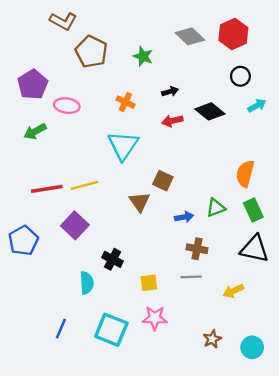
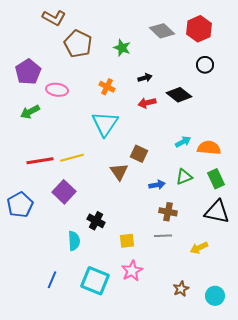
cyan arrow: (257, 106) -> (183, 142), moved
orange semicircle: (245, 174) -> (209, 148), turned 80
pink star: (155, 318) -> (132, 271), turned -30

